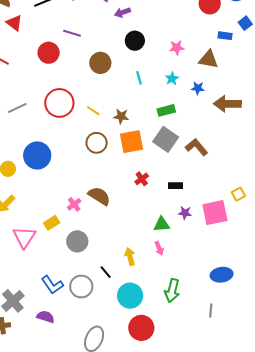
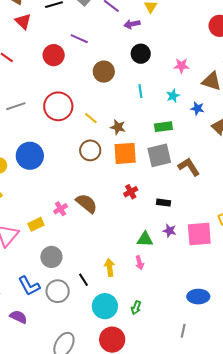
gray square: (166, 139) -> (159, 155), turned 35
gray circle: (77, 241) -> (51, 257), moved
green arrow: (172, 291) -> (136, 308), moved, size x0.6

